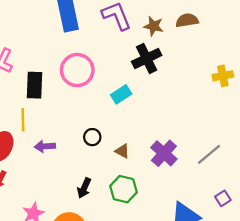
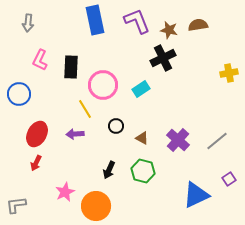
pink circle: (77, 70) -> (103, 85), moved
black rectangle: (34, 85) -> (71, 67), moved
yellow line: (23, 120) -> (85, 109), moved, turned -30

